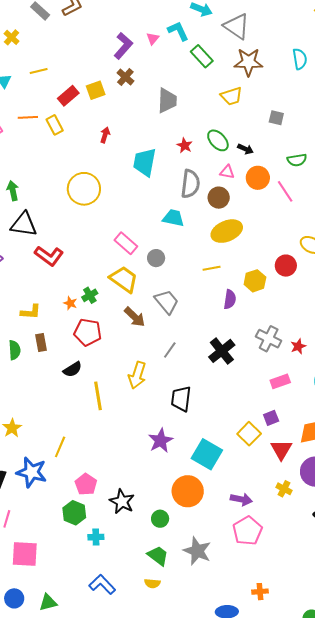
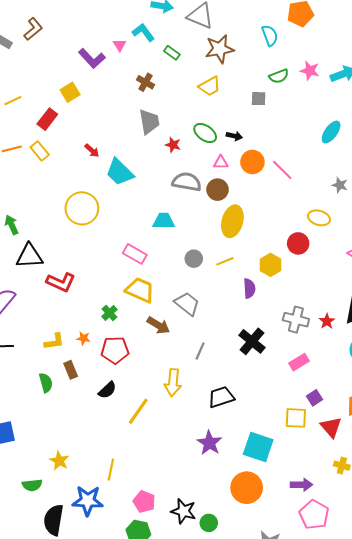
purple L-shape: (123, 46) -> (92, 58), turned 108
green rectangle: (202, 56) -> (172, 53), size x0.7
brown cross: (125, 77) -> (145, 82), moved
yellow square: (96, 90) -> (70, 92), moved
gray trapezoid: (167, 100) -> (149, 122), moved
red arrow: (105, 135) -> (92, 151), turned 126
green semicircle: (297, 160) -> (279, 76), moved
cyan trapezoid: (145, 162) -> (120, 172), moved, turned -44
gray semicircle: (190, 184) -> (187, 182), turned -76
cyan trapezoid: (173, 218) -> (164, 221), moved
yellow ellipse: (227, 231) -> (232, 221), turned -40
gray circle: (156, 258) -> (194, 259), moved
orange star: (70, 303) -> (83, 338), moved
pink rectangle: (280, 381) -> (299, 362), moved
yellow line: (98, 396) -> (138, 411), turned 56
black trapezoid: (181, 399) -> (221, 397), turned 76
yellow square: (249, 434) -> (296, 418), turned -30
green circle: (160, 519) -> (209, 523), moved

